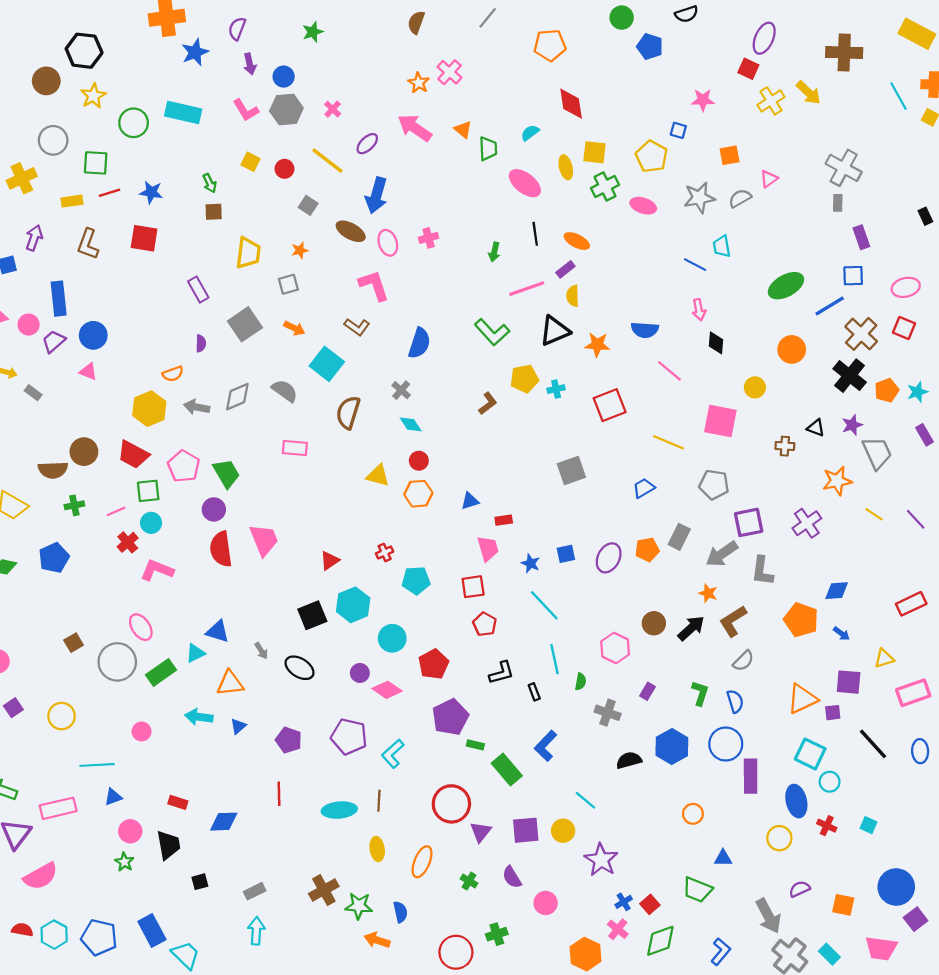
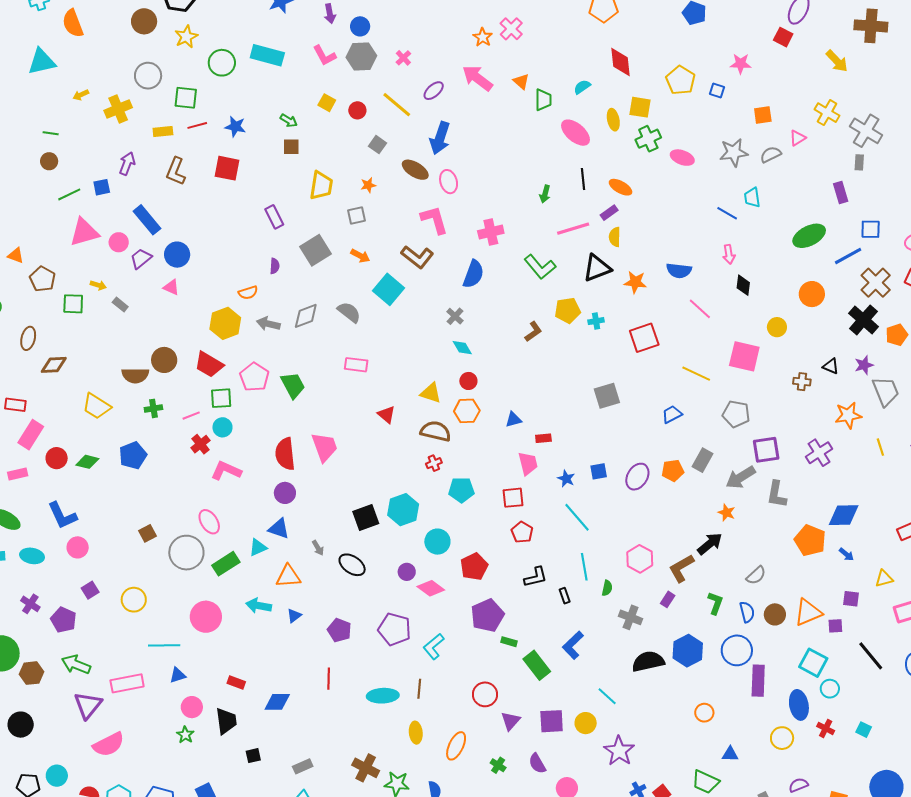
yellow cross: (771, 101) -> (827, 113), moved, turned -30
yellow pentagon: (652, 156) -> (681, 80), moved
green arrow: (210, 183) -> (289, 121), turned -36
purple rectangle: (861, 237) -> (841, 192), moved
pink cross: (429, 238) -> (491, 232), moved, size x1.4
blue rectangle: (59, 299) -> (147, 220), turned -36
brown L-shape: (357, 327) -> (417, 257), size x1.4
brown semicircle: (348, 412) -> (436, 431), moved, turned 84
purple circle: (214, 509) -> (285, 493), moved
yellow line: (874, 514) -> (880, 447), turned 36
red triangle: (330, 561) -> (386, 414), moved, turned -48
blue diamond: (837, 591) -> (844, 515), size x1.4
brown L-shape: (733, 621) -> (681, 568), moved
brown circle: (654, 623) -> (775, 614), moved
purple square: (849, 682) -> (851, 599), size x0.7
pink circle: (142, 731) -> (206, 617), size x1.8
black semicircle: (629, 760) -> (648, 661), size x1.4
red circle: (451, 804) -> (485, 694), size x0.7
brown cross: (324, 890) -> (366, 768), turned -36

